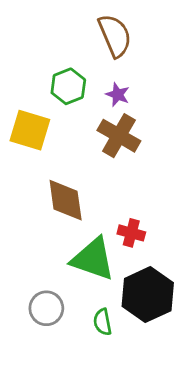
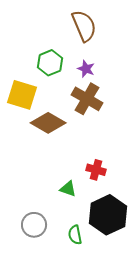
brown diamond: (66, 200) -> (48, 123), moved, turned -52
green triangle: (93, 259) -> (68, 189), size x0.5

